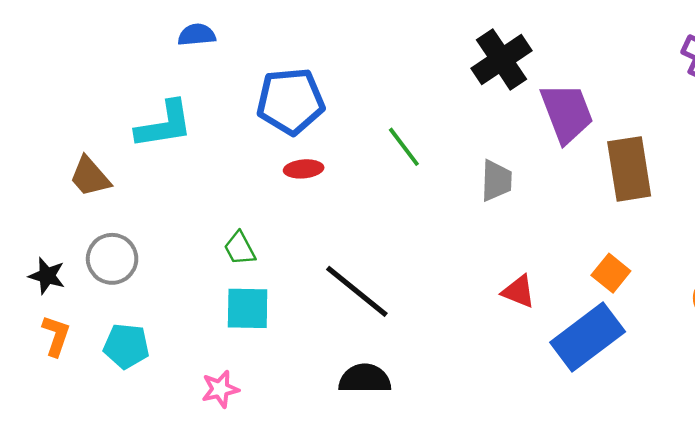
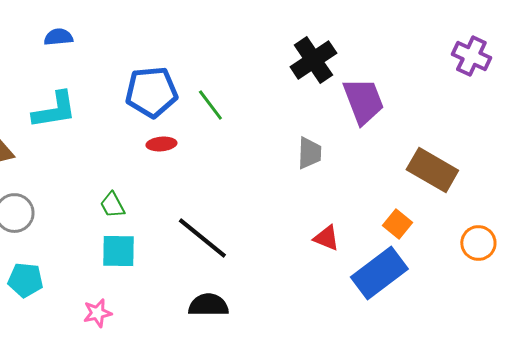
blue semicircle: (197, 35) -> (58, 37), moved
green line: (404, 147) -> (210, 105), moved
brown rectangle: (629, 169) -> (432, 170), moved, turned -51

